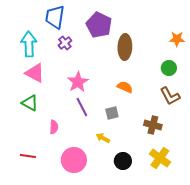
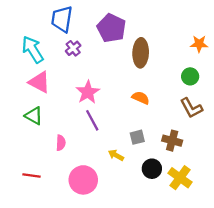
cyan arrow: (29, 44) -> (33, 49), turned -30
gray square: (112, 113) -> (137, 137), moved
black circle: (123, 161) -> (152, 169), moved

